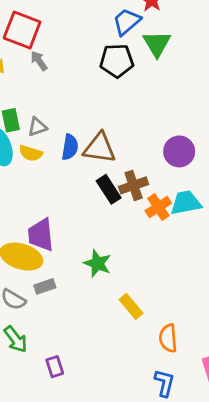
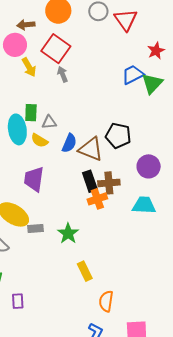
blue trapezoid: (127, 22) -> (133, 75), moved
black pentagon: (117, 61) -> (118, 136), moved
orange cross: (158, 207) -> (97, 199), moved
purple trapezoid: (41, 235) -> (34, 179), moved
gray rectangle: (45, 286) -> (35, 228), moved

